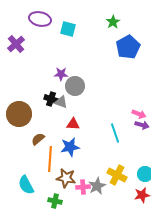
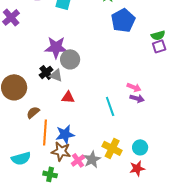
purple star: (61, 74) -> (56, 47), size x1.6
black cross: (51, 99) -> (46, 72), turned 32
blue star: (70, 147) -> (65, 134), moved
cyan semicircle: (26, 185) -> (21, 158), turned -78
pink cross: (83, 187) -> (78, 160), turned -32

